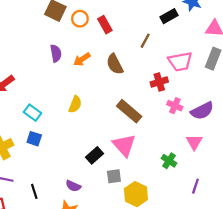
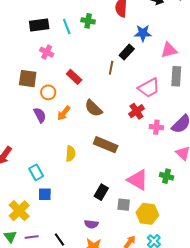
orange circle: (80, 19) -> (48, 92), moved
brown line: (145, 41) -> (111, 68), moved
brown rectangle: (129, 111) -> (106, 145), moved
cyan rectangle: (32, 113) -> (36, 172), turned 42
pink triangle: (124, 145) -> (138, 180), moved
gray square: (114, 176) -> (124, 205), turned 32

